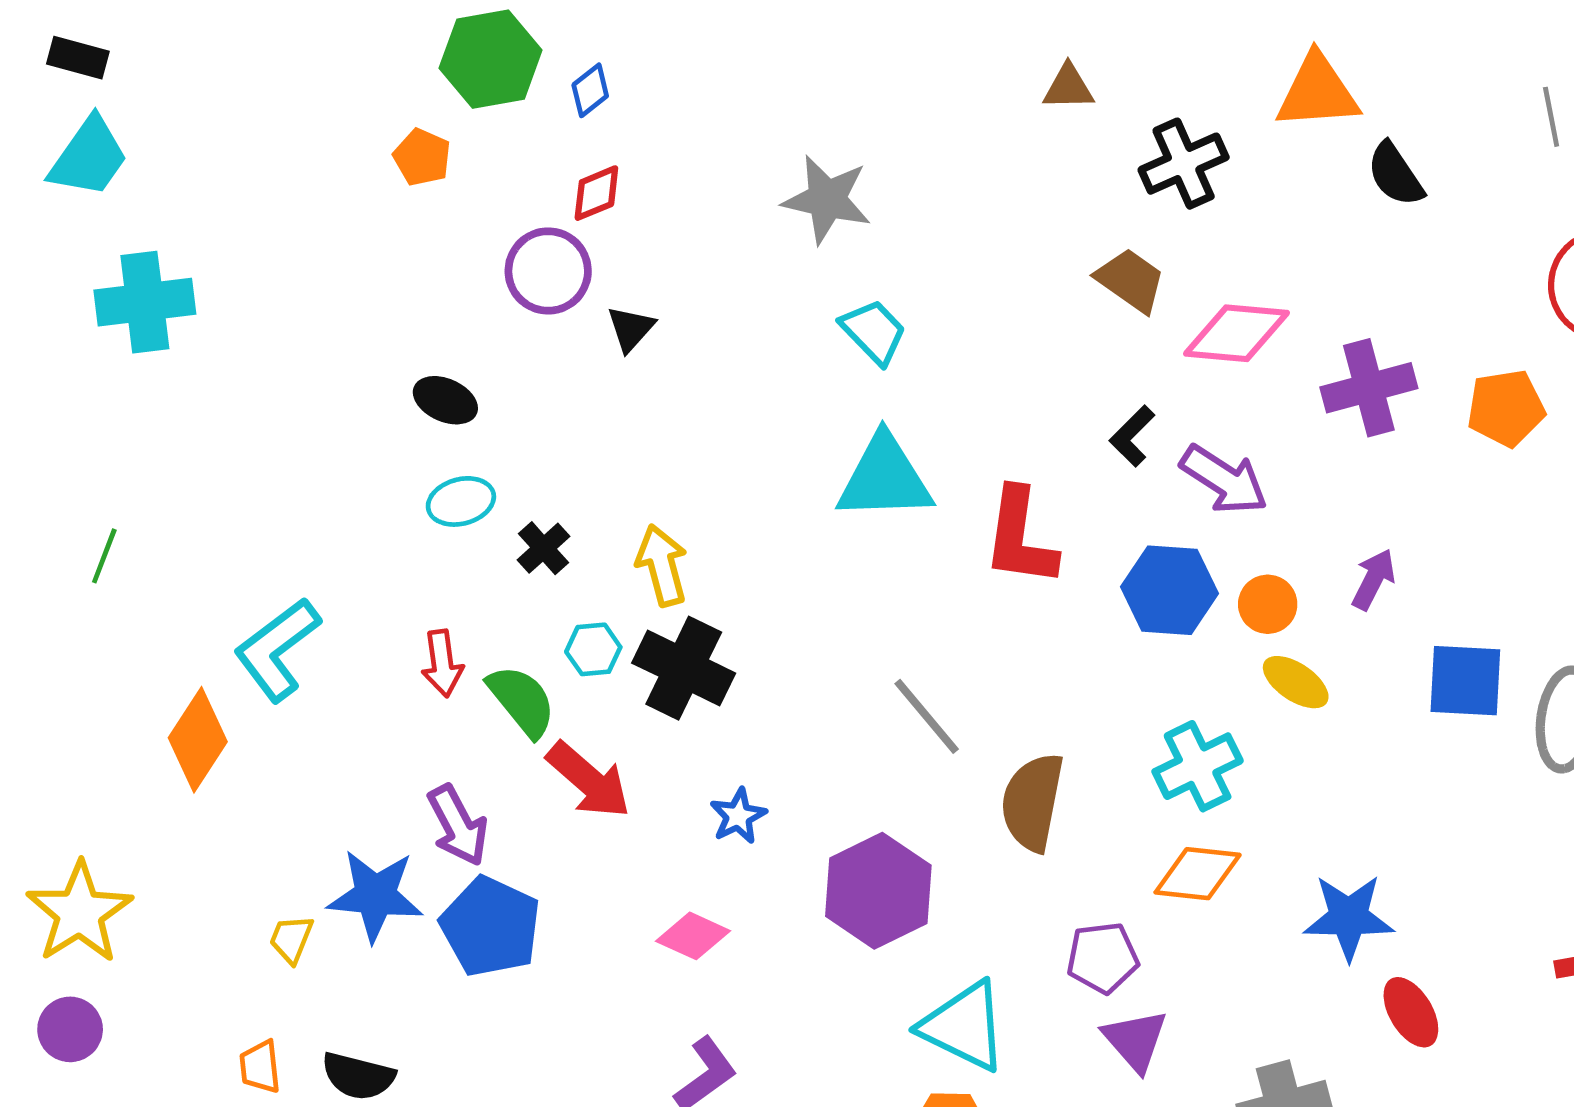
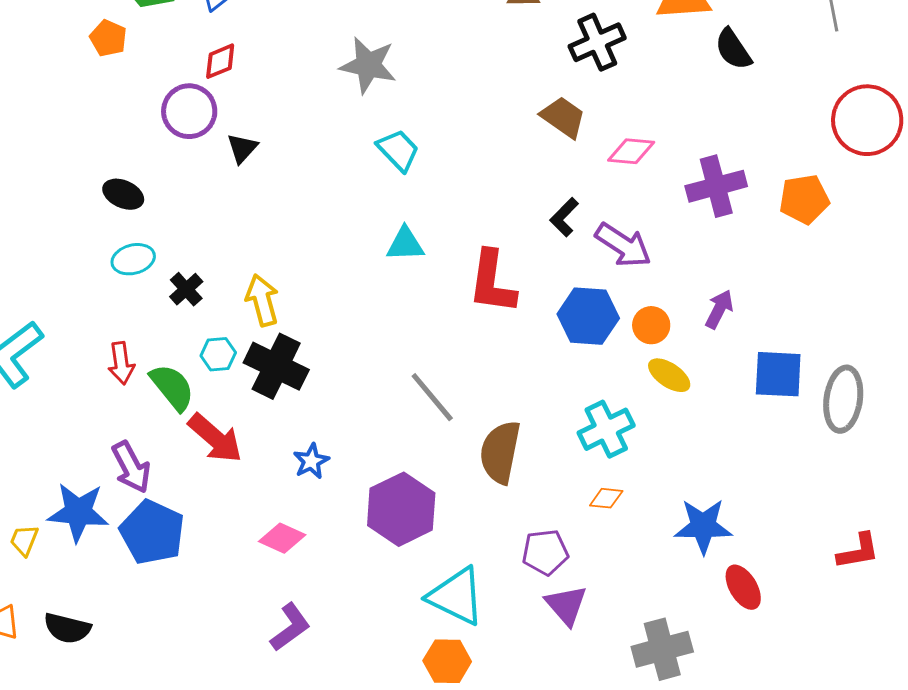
pink diamond: (1236, 333) -> (631, 151), size x0.7
cyan triangle: (885, 478) -> (405, 244), size x0.6
orange diamond: (1198, 874) -> (606, 498), size x0.6

